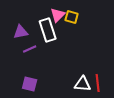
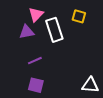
pink triangle: (58, 15) -> (36, 14), moved
purple line: (30, 49) -> (35, 61), moved

